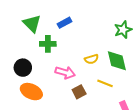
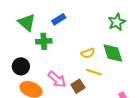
pink arrow: (65, 73) -> (57, 79), moved, turned 30
yellow line: (105, 83) -> (94, 72), moved

